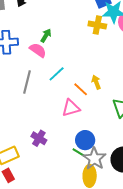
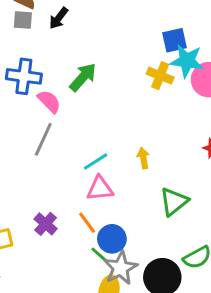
green arrow: (46, 36) -> (83, 77), size x1.5
pink semicircle: (38, 50) -> (49, 101), moved
cyan line: (57, 74) -> (96, 161), moved
orange line: (81, 89) -> (87, 223), moved

